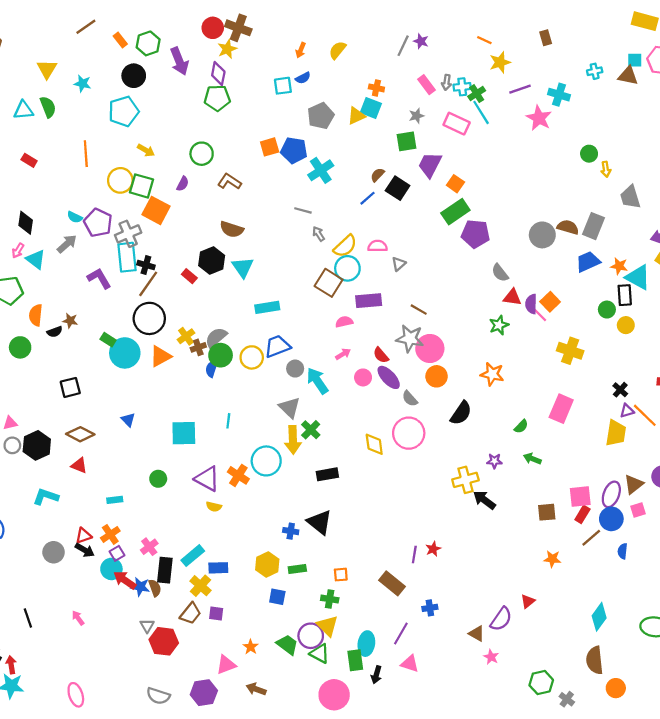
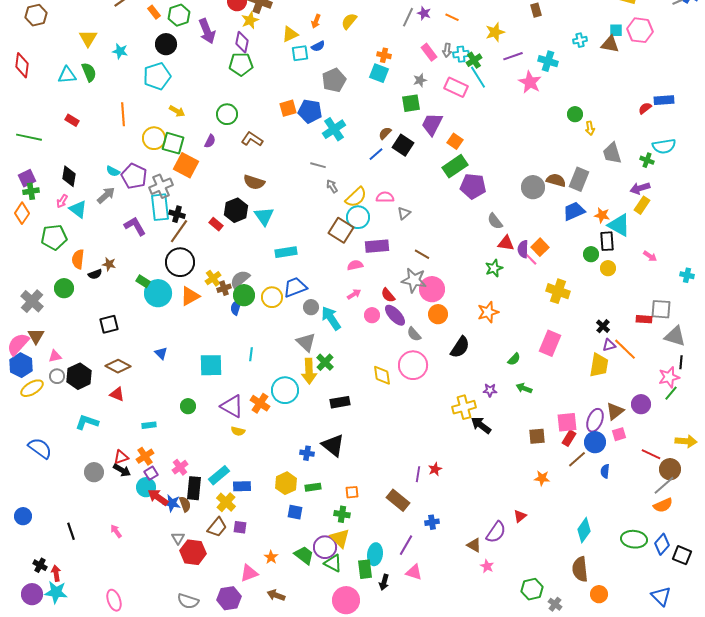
orange line: (484, 40) -> (452, 17), moved
yellow triangle: (356, 116) -> (290, 34), moved
orange star: (492, 374) -> (488, 312), turned -30

